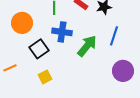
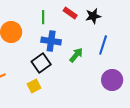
green arrow: (87, 46) -> (76, 55), size x0.7
black square: (39, 49) -> (41, 63), moved

